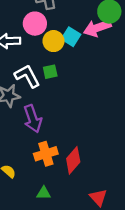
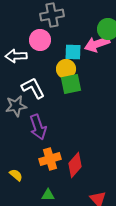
cyan square: (71, 37) -> (73, 52), turned -30
yellow circle: (53, 41) -> (66, 69), moved
green square: (50, 72) -> (71, 84), moved, size x1.5

